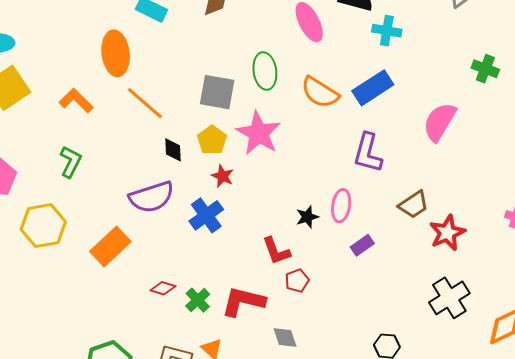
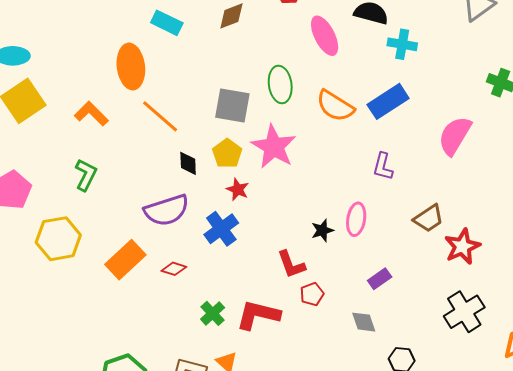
purple L-shape: (368, 153) -> (383, 167), size x0.7
purple rectangle: (362, 245) -> (380, 279), moved
red diamond: (163, 288) -> (174, 269), moved
gray diamond: (285, 338) -> (364, 322), moved

